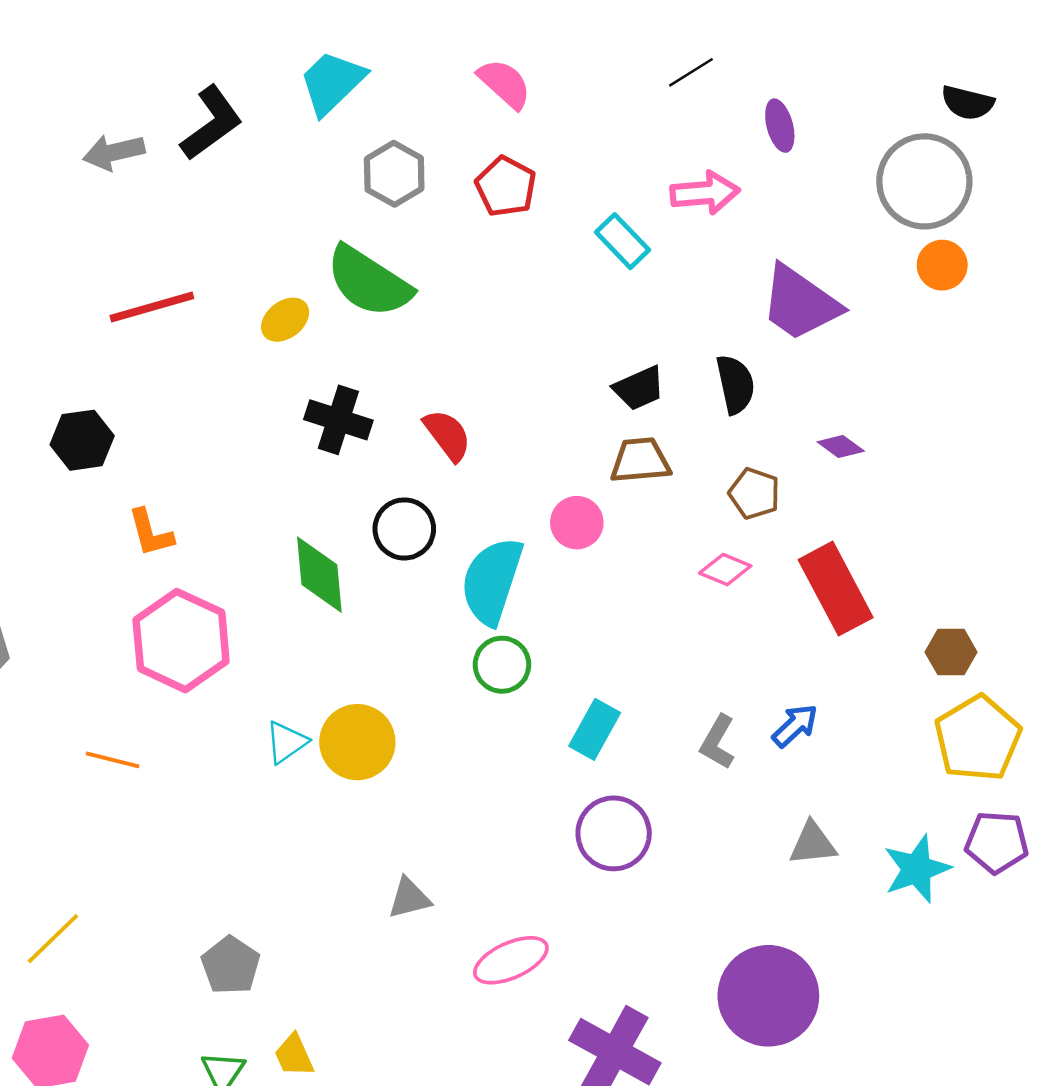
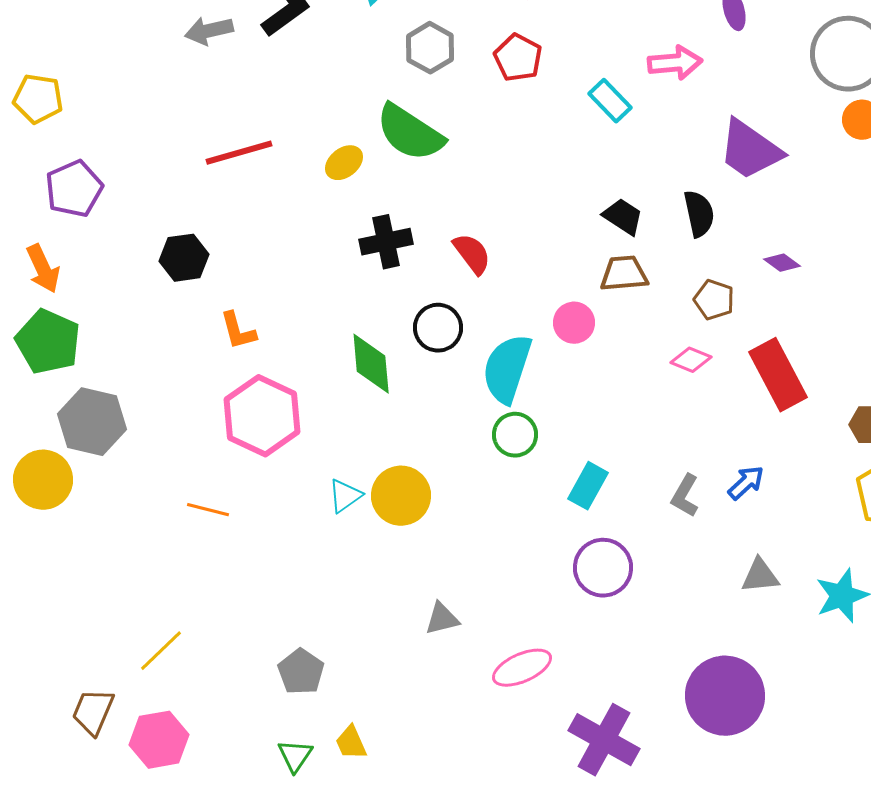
black trapezoid: (639, 388) -> (623, 217), turned -123
black cross: (338, 420) -> (386, 242), turned -30

